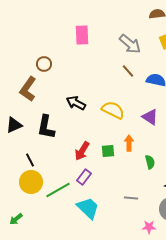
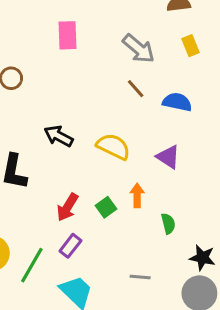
green square: (108, 151) -> (106, 207), turned -32
green line: (58, 190) -> (32, 265), turned -30

